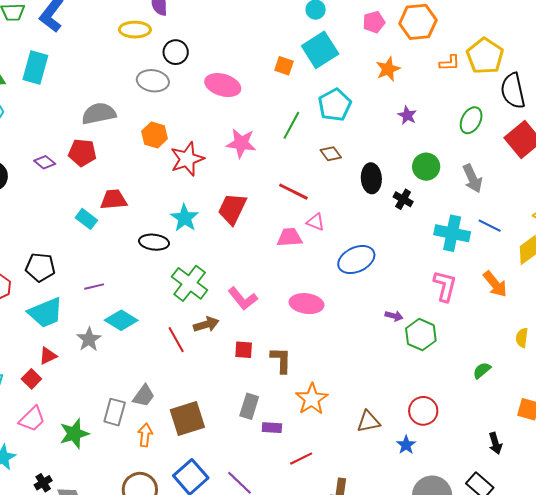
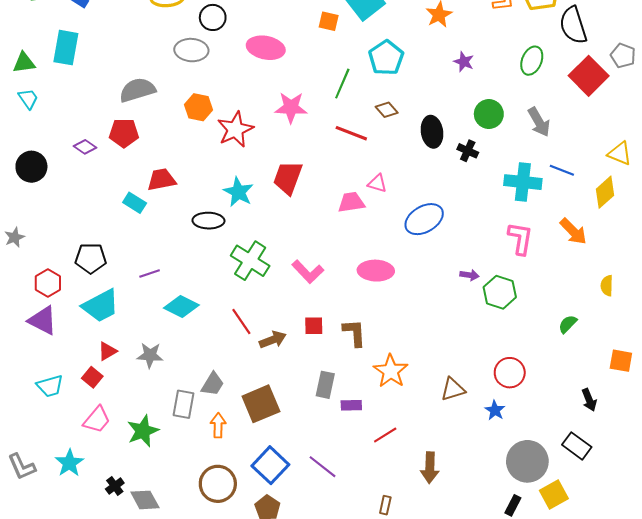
red line: (293, 192) -> (351, 133), moved
brown arrow: (206, 324) -> (273, 340), moved
gray star: (89, 339) -> (150, 355), moved, turned -30

